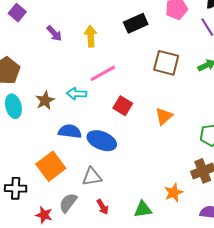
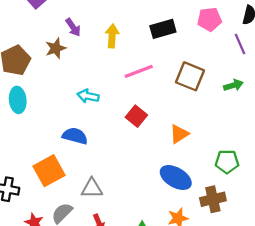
pink line: (103, 73) -> (139, 71), moved
brown star: (45, 100) -> (56, 48), moved
blue ellipse: (102, 141) -> (176, 178), moved

